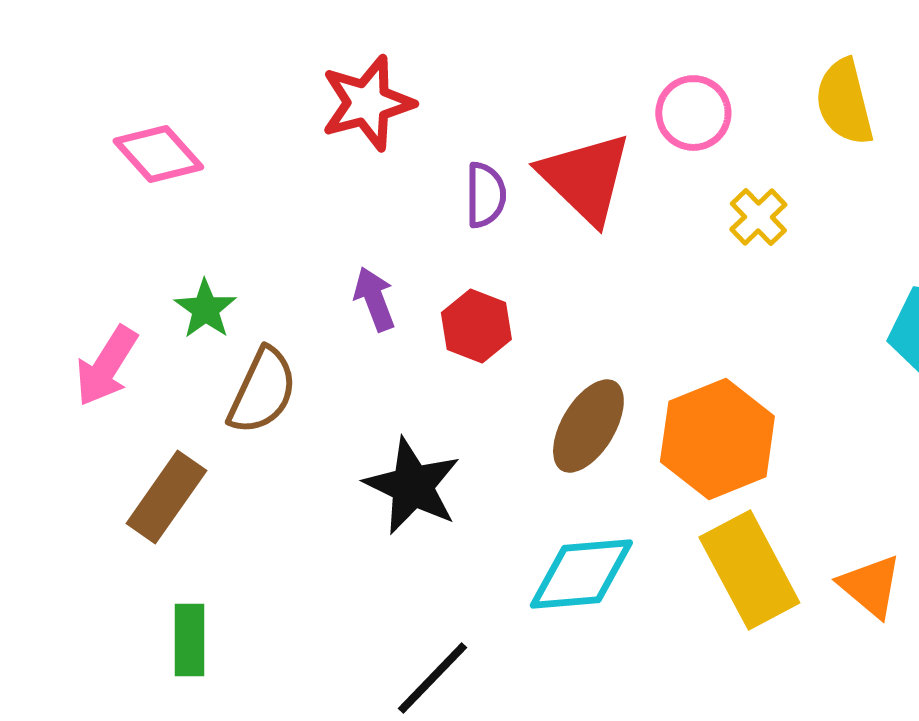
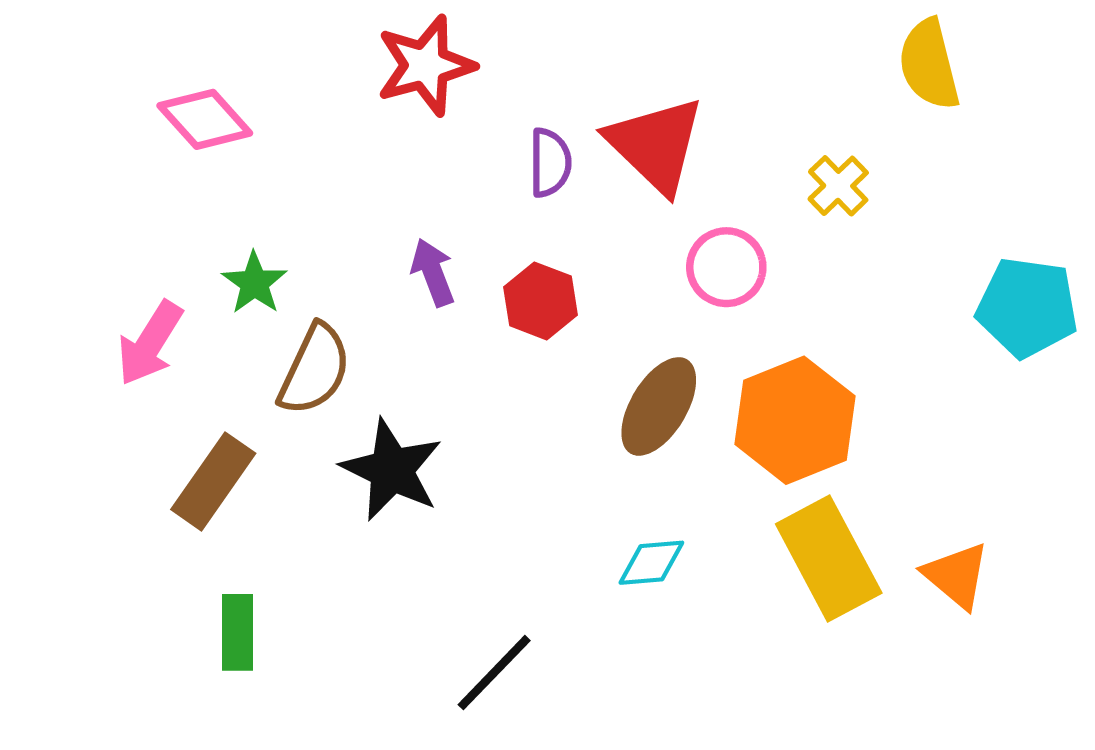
pink circle: (693, 113) -> (726, 267), moved
black star: (412, 486) -> (392, 470), moved
cyan diamond: (581, 574) -> (651, 563), size x0.6

